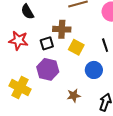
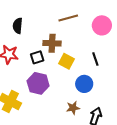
black semicircle: (27, 12) -> (18, 26), turned 35
brown star: (74, 96) -> (73, 108), moved

